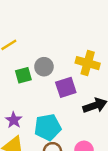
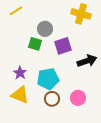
yellow cross: (88, 63) -> (81, 14), moved
green square: (23, 75) -> (35, 44), moved, turned 32

